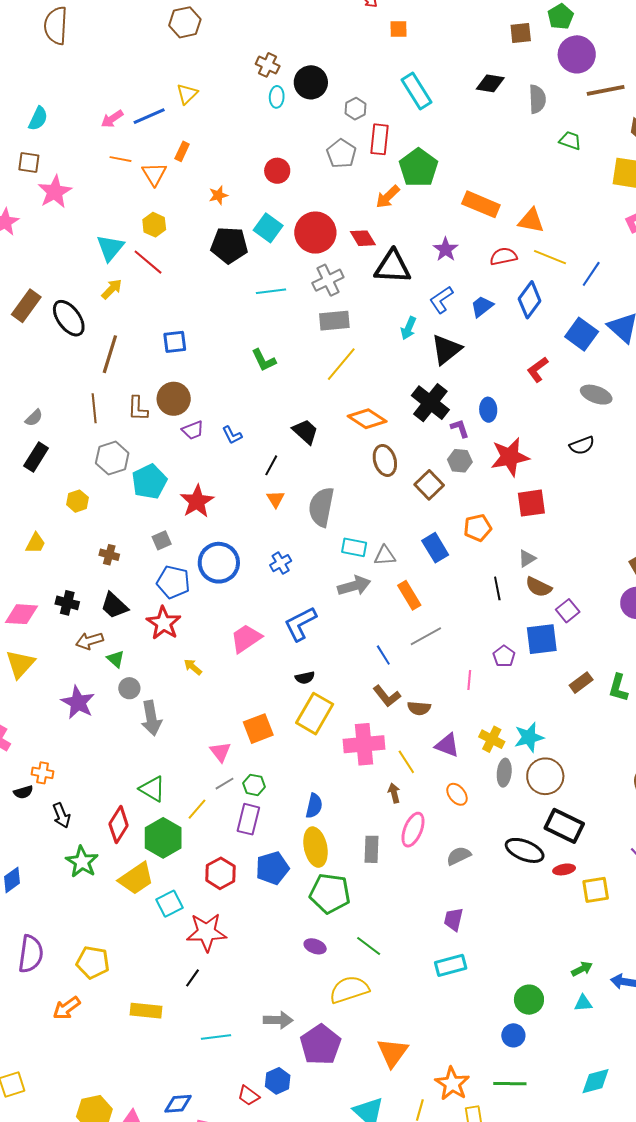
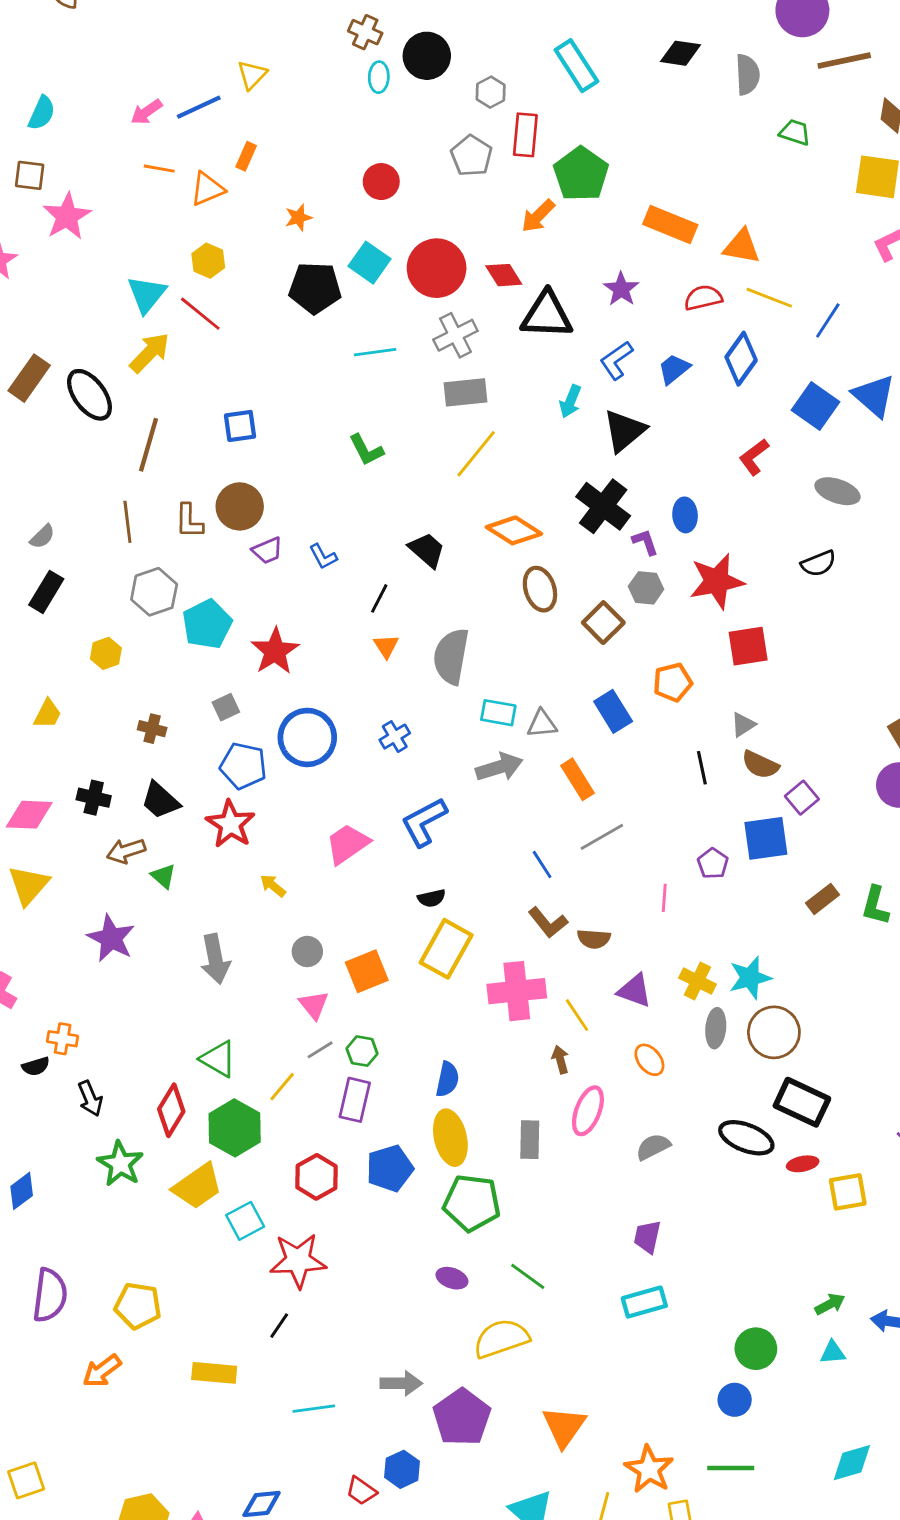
orange triangle: (154, 174) -> (207, 189), turned 40
yellow arrow: (112, 289) -> (150, 353), size x1.4
gray circle: (129, 688) -> (307, 951), moved

